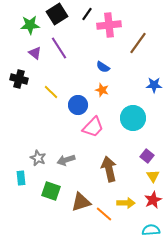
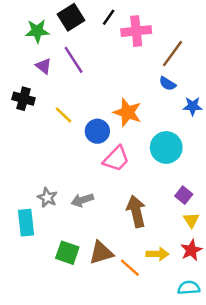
blue semicircle: (103, 67) -> (167, 84), moved
orange star: (102, 90) -> (127, 112), size x1.6
cyan rectangle: (21, 178) -> (26, 223), size x1.5
green square: (51, 191) -> (67, 253), moved

